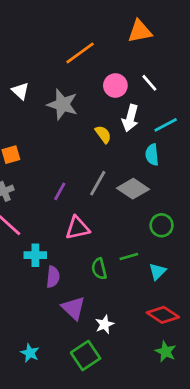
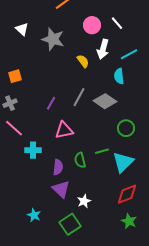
cyan triangle: (157, 271) -> (123, 162), size x1.6
purple semicircle: (53, 277) -> (58, 167), moved
red diamond: (163, 315) -> (127, 194), turned -55
cyan star: (30, 353) -> (34, 215), moved

